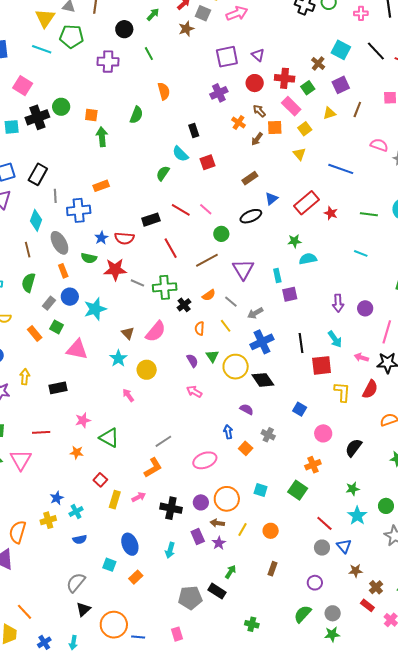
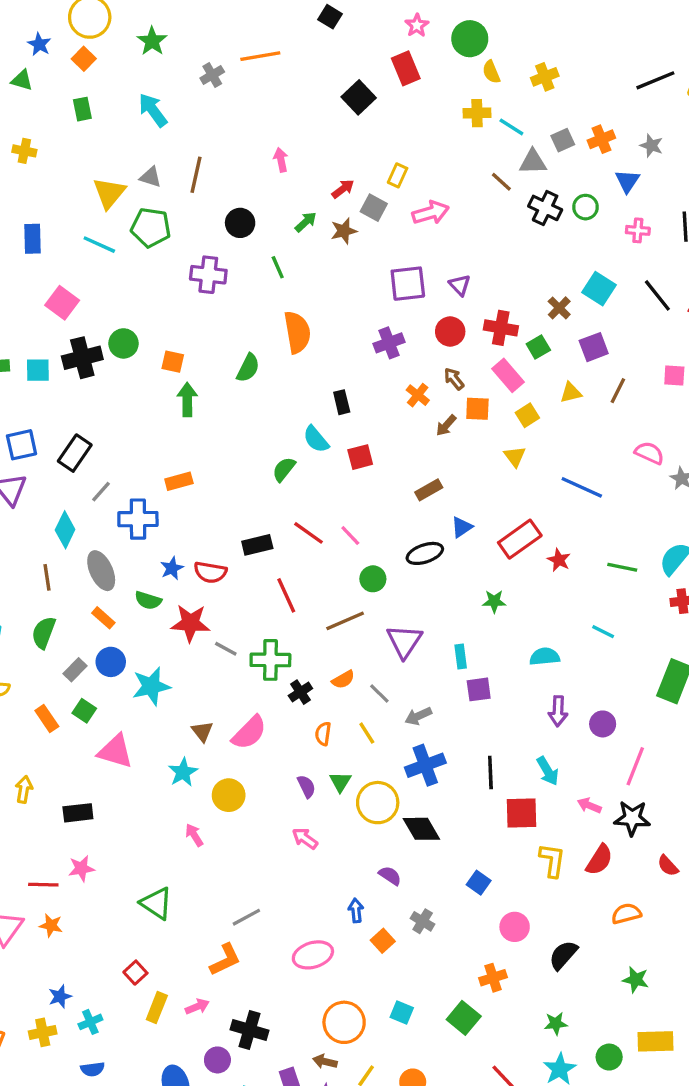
green arrow: (153, 14) -> (306, 222), moved
orange semicircle: (164, 91) -> (297, 332), size x1.4
gray line: (55, 196) -> (101, 492), turned 40
cyan semicircle: (308, 259) -> (545, 657), moved
orange rectangle: (63, 271) -> (103, 618), turned -32
pink star: (83, 420) -> (81, 868), moved
orange star: (77, 452) -> (51, 925), moved
purple circle: (201, 502) -> (217, 1060), moved

